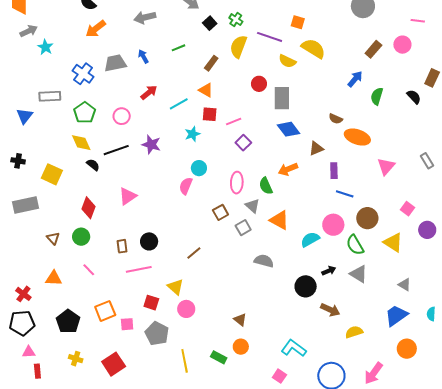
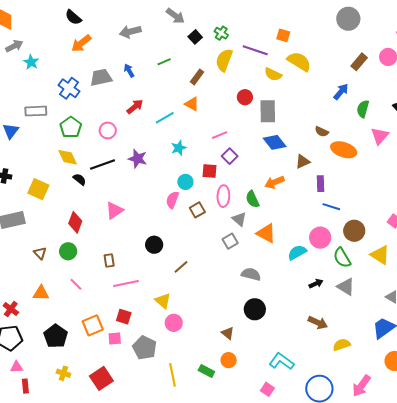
red square: (210, 114) -> (210, 171), moved
pink triangle: (386, 166) -> (380, 136), moved
brown square: (220, 212) -> (197, 210), moved
black circle: (149, 241) -> (154, 245), moved
black circle: (306, 286) -> (255, 309), moved
red square: (151, 303) -> (124, 317), moved

